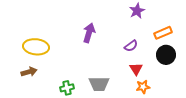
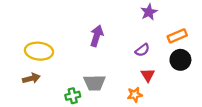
gray trapezoid: (99, 84) -> (94, 83), moved
orange star: (143, 87) -> (135, 95), moved

